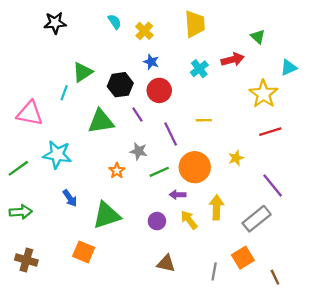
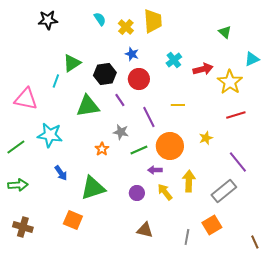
yellow trapezoid: (195, 24) -> (153, 21), moved
red arrow: (233, 60) -> (203, 69), moved
brown line: (275, 277) -> (255, 242), moved

